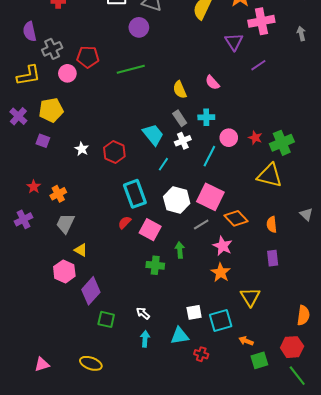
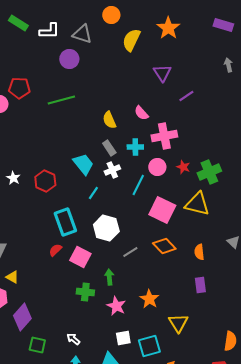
pink cross: (261, 21) -> (164, 136), moved
pink square: (210, 197) -> (162, 210), moved
pink star: (223, 246) -> (116, 306), moved

